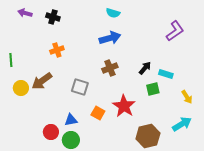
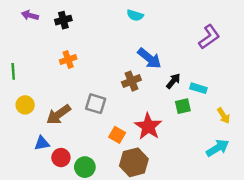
black cross: (53, 17) -> (63, 20), turned -32
blue arrow: (110, 38) -> (149, 58), moved, turned 55
brown arrow: (42, 81) -> (59, 115), moved
blue triangle: (71, 120) -> (42, 143), moved
brown hexagon: (148, 136) -> (134, 162), moved

